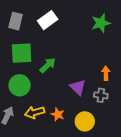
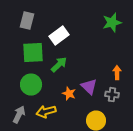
white rectangle: (48, 20) -> (59, 36), moved
orange star: (58, 114) -> (69, 94), moved

